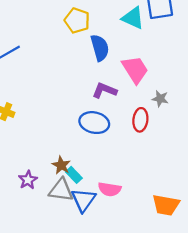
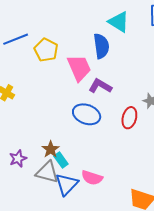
cyan triangle: (133, 18) -> (119, 22), moved
yellow pentagon: (77, 20) -> (46, 50), moved
pink trapezoid: (135, 70) -> (79, 68), moved

